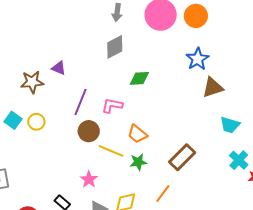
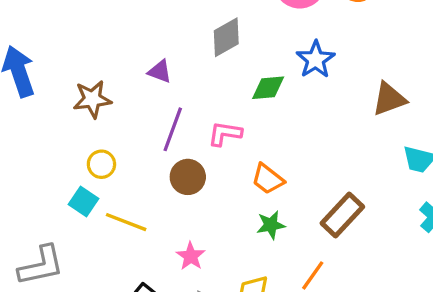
blue star: (198, 59) -> (316, 59), moved
purple triangle: (59, 68) -> (160, 71), moved
cyan square: (13, 120) -> (83, 202), moved
yellow line: (111, 151) -> (126, 222), moved

